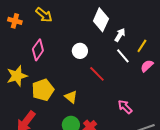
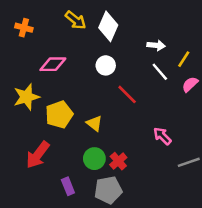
yellow arrow: (44, 15) -> (76, 20), moved
white diamond: (101, 20) -> (108, 26), moved
white arrow: (120, 35) -> (156, 45), turned 64
pink diamond: (38, 50) -> (53, 64), turned 55

